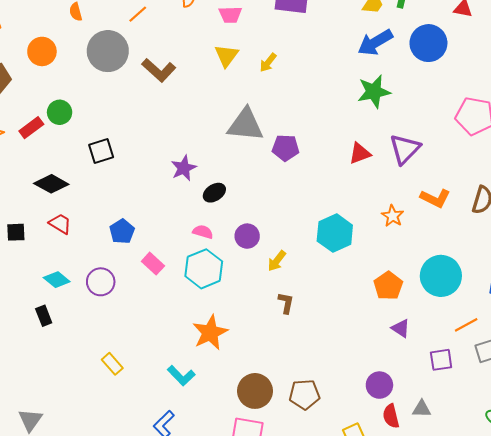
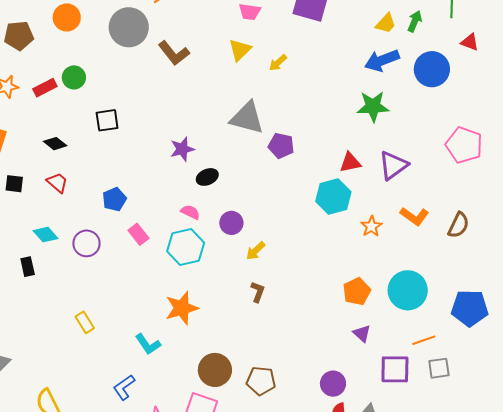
black diamond: (51, 184) -> (55, 144), size x0.7
cyan hexagon: (335, 233) -> (333, 197), moved
purple square: (441, 360) -> (395, 369), size x1.4

